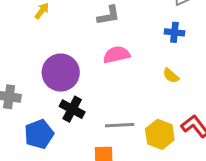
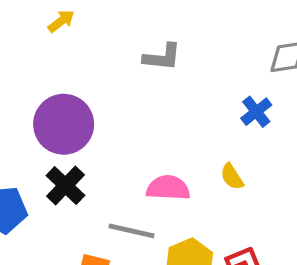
blue cross: (174, 32) -> (256, 112), turned 30
pink semicircle: (116, 55) -> (168, 188), moved

